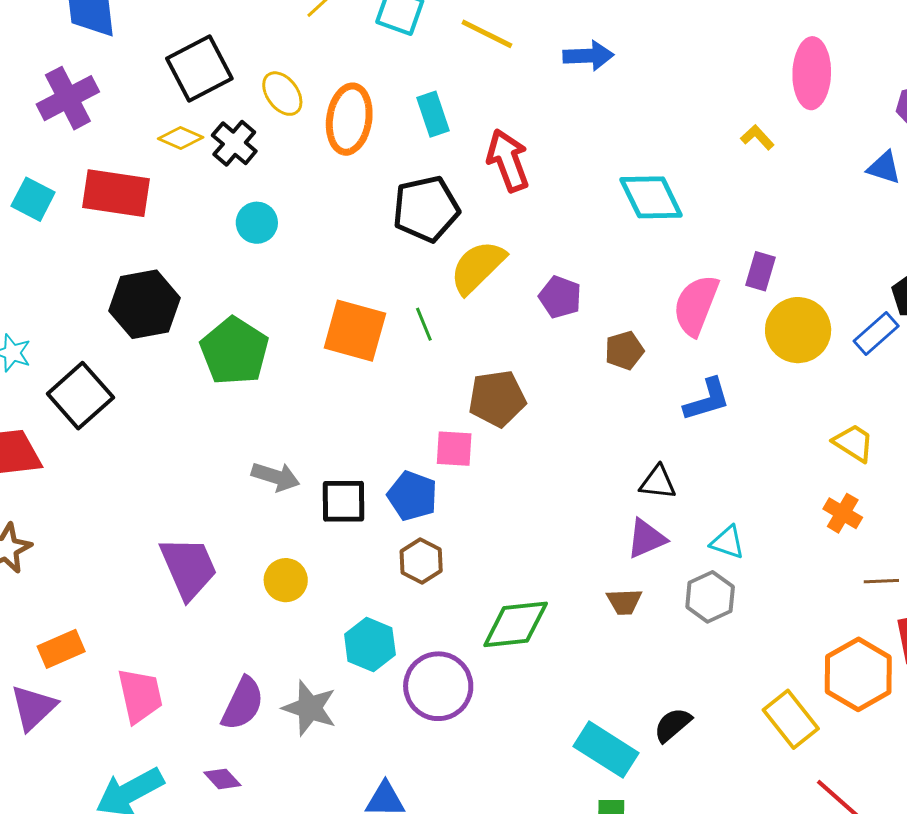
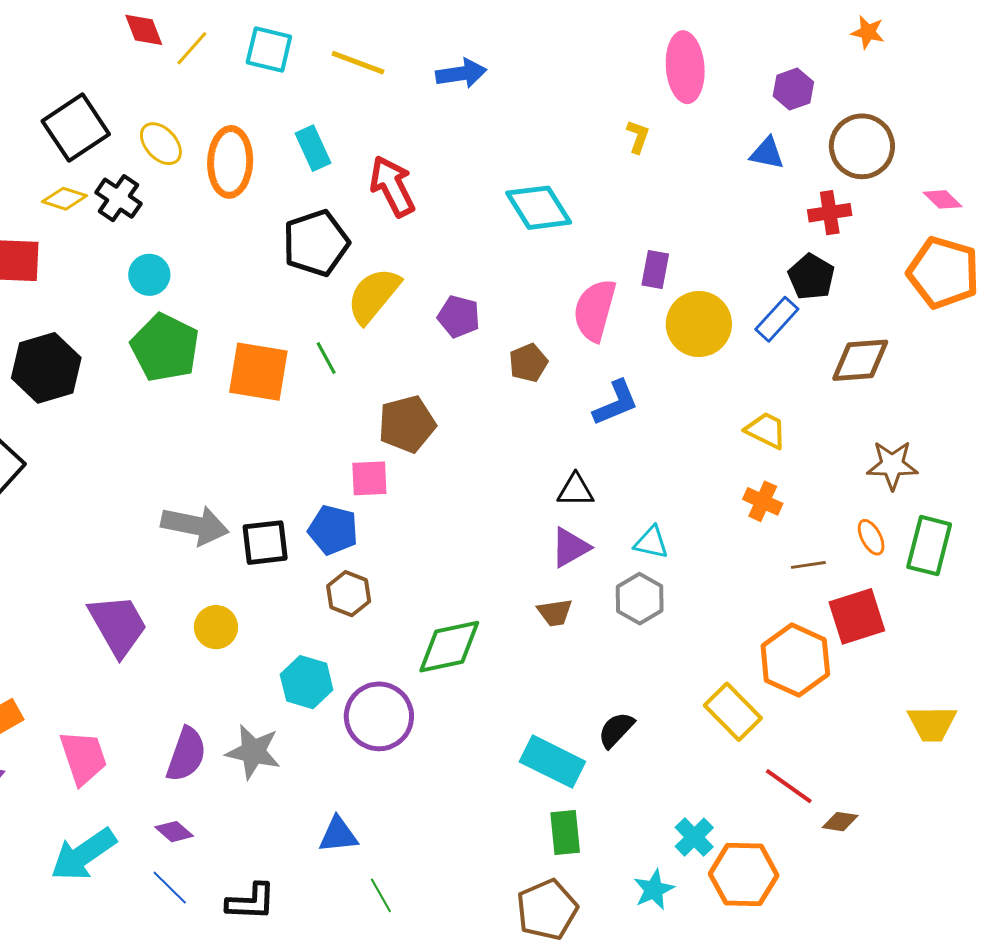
yellow L-shape: (757, 137) -> (638, 137), turned 68
green pentagon: (234, 351) -> (165, 348), moved
gray arrow: (276, 477) -> (195, 525), size x1.4

